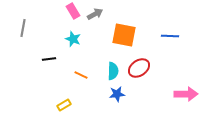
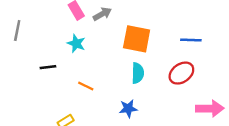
red ellipse: (139, 68) -> (181, 73), moved
cyan semicircle: (113, 71) -> (138, 73), moved

